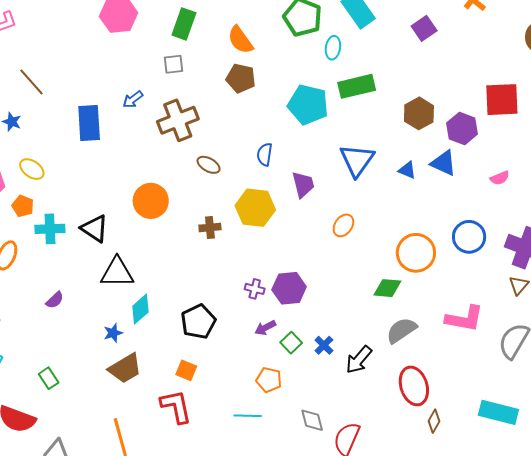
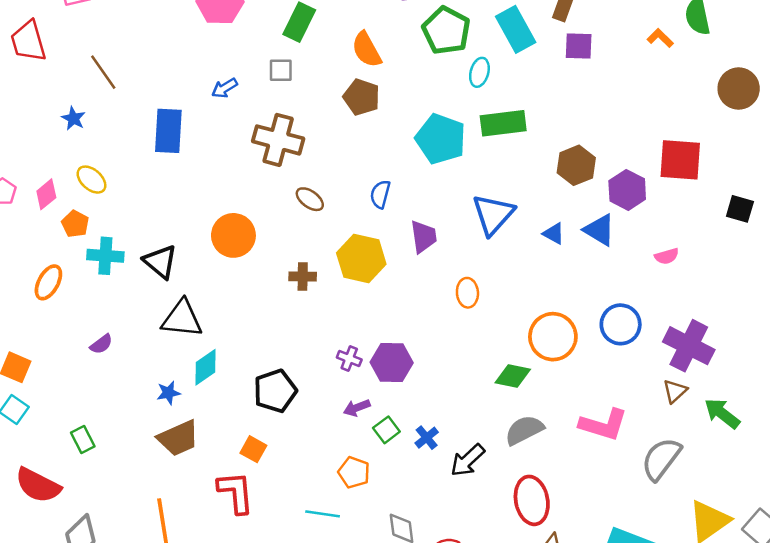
purple square: (424, 28) -> (579, 46), moved, turned 30
blue arrow: (133, 99) -> (224, 88), moved
brown cross: (178, 120) -> (278, 140), turned 30
orange ellipse: (343, 225) -> (467, 293), turned -45

